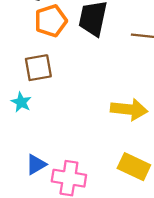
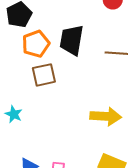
brown square: (38, 68) -> (44, 75), moved

